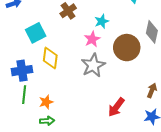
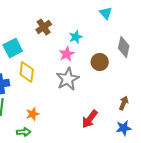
brown circle: (127, 48) -> (100, 62), size x0.7
orange star: (46, 102) -> (33, 114), moved

